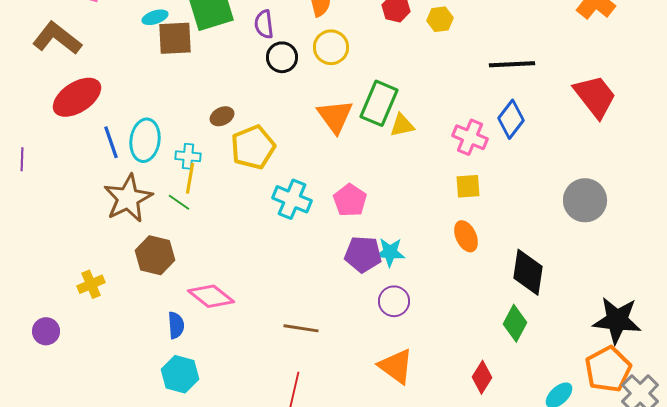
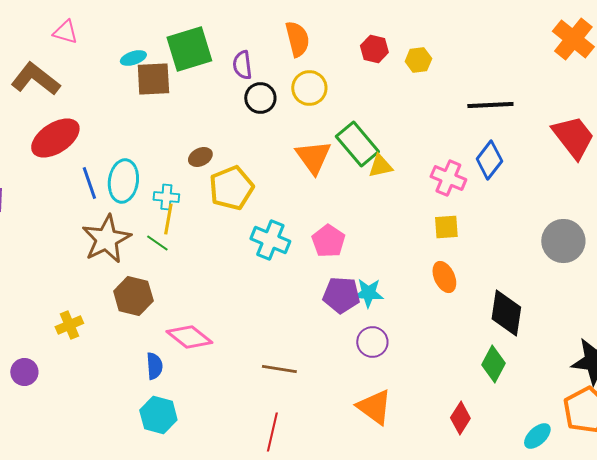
green rectangle: (379, 103) -> (357, 144), turned -63

